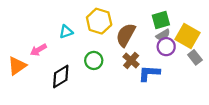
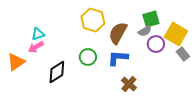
cyan triangle: (66, 32) -> (38, 34), moved
gray semicircle: (163, 35) -> (145, 31), moved
brown cross: (131, 60) -> (129, 84), moved
blue L-shape: (149, 73) -> (118, 58), moved

